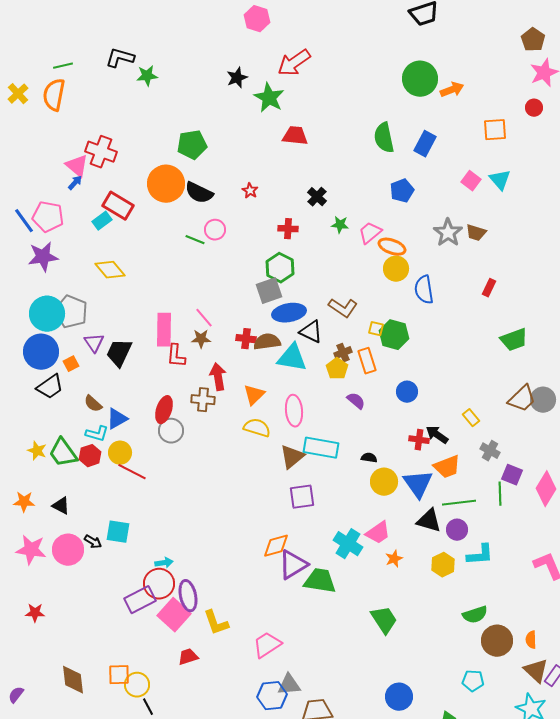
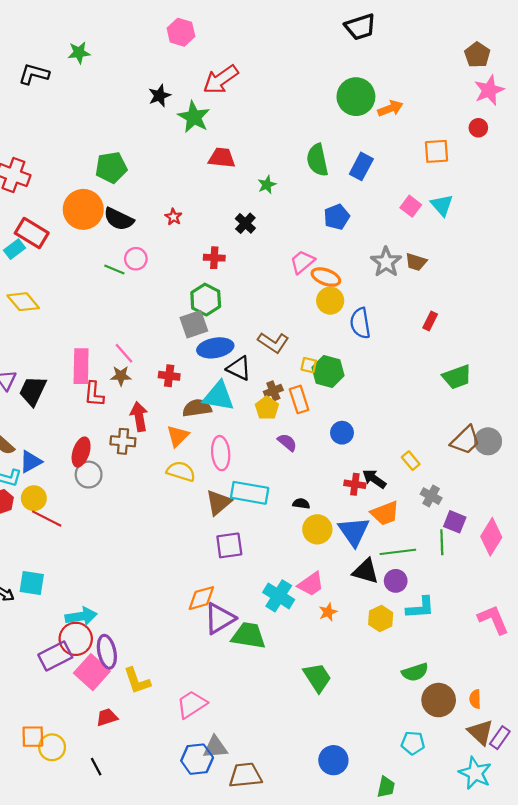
green star: (147, 76) -> (79, 53), moved
green star: (340, 225) -> (267, 185), moved, turned -30
brown semicircle: (267, 342) -> (197, 408), moved
cyan arrow: (164, 563) -> (81, 616), size x1.6
black line: (148, 707) -> (96, 767), moved

